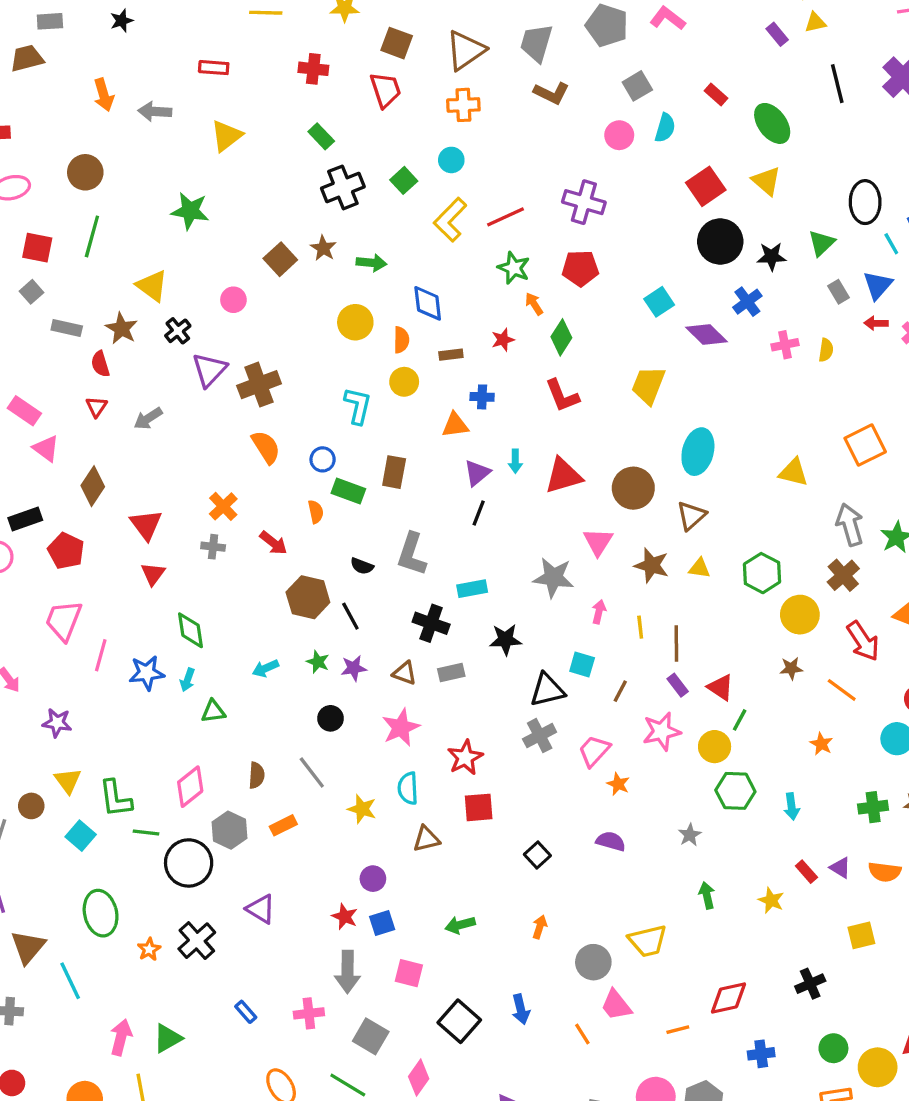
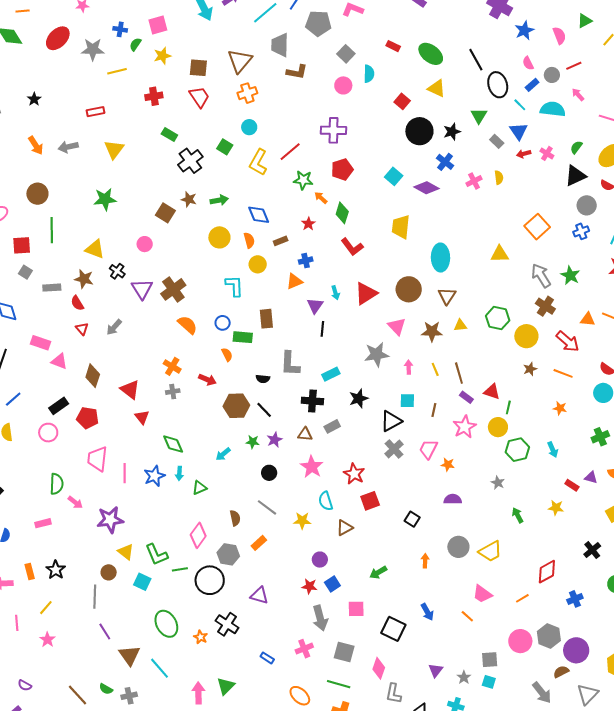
black line: (837, 84) -> (476, 60), moved
red square: (706, 186) -> (402, 101), size x0.7
purple star: (57, 723) -> (110, 520), size x1.5
gray circle: (593, 962) -> (458, 547), moved

